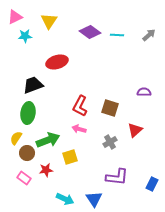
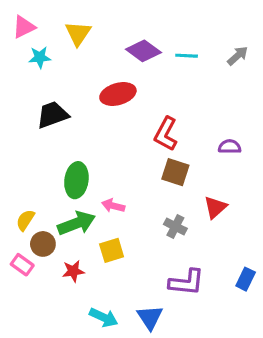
red ellipse: (57, 62) -> (118, 94), moved
black trapezoid: (33, 85) -> (53, 115), moved
red L-shape: (80, 106) -> (166, 134), moved
green ellipse: (28, 113) -> (76, 180), moved
pink arrow: (79, 129) -> (113, 206), moved
gray cross: (110, 142) -> (175, 226), turned -32
pink rectangle: (24, 178) -> (22, 265), moved
blue rectangle: (152, 184) -> (246, 279), moved

